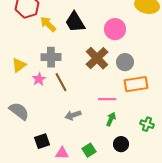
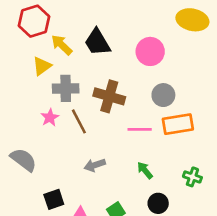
brown cross: (97, 58) -> (109, 96), moved, turned -30
yellow triangle: (19, 65) -> (42, 66), moved
pink line: (107, 99) -> (140, 129), moved
green arrow: (111, 119) -> (145, 170), turned -64

